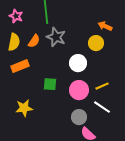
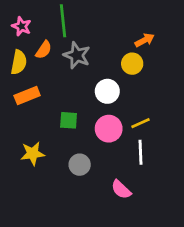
orange arrow: (105, 26) -> (145, 40), turned 128
orange semicircle: (34, 41) -> (44, 50), moved
white line: (102, 107) -> (140, 152), turned 54
gray circle: (79, 117) -> (80, 165), moved

